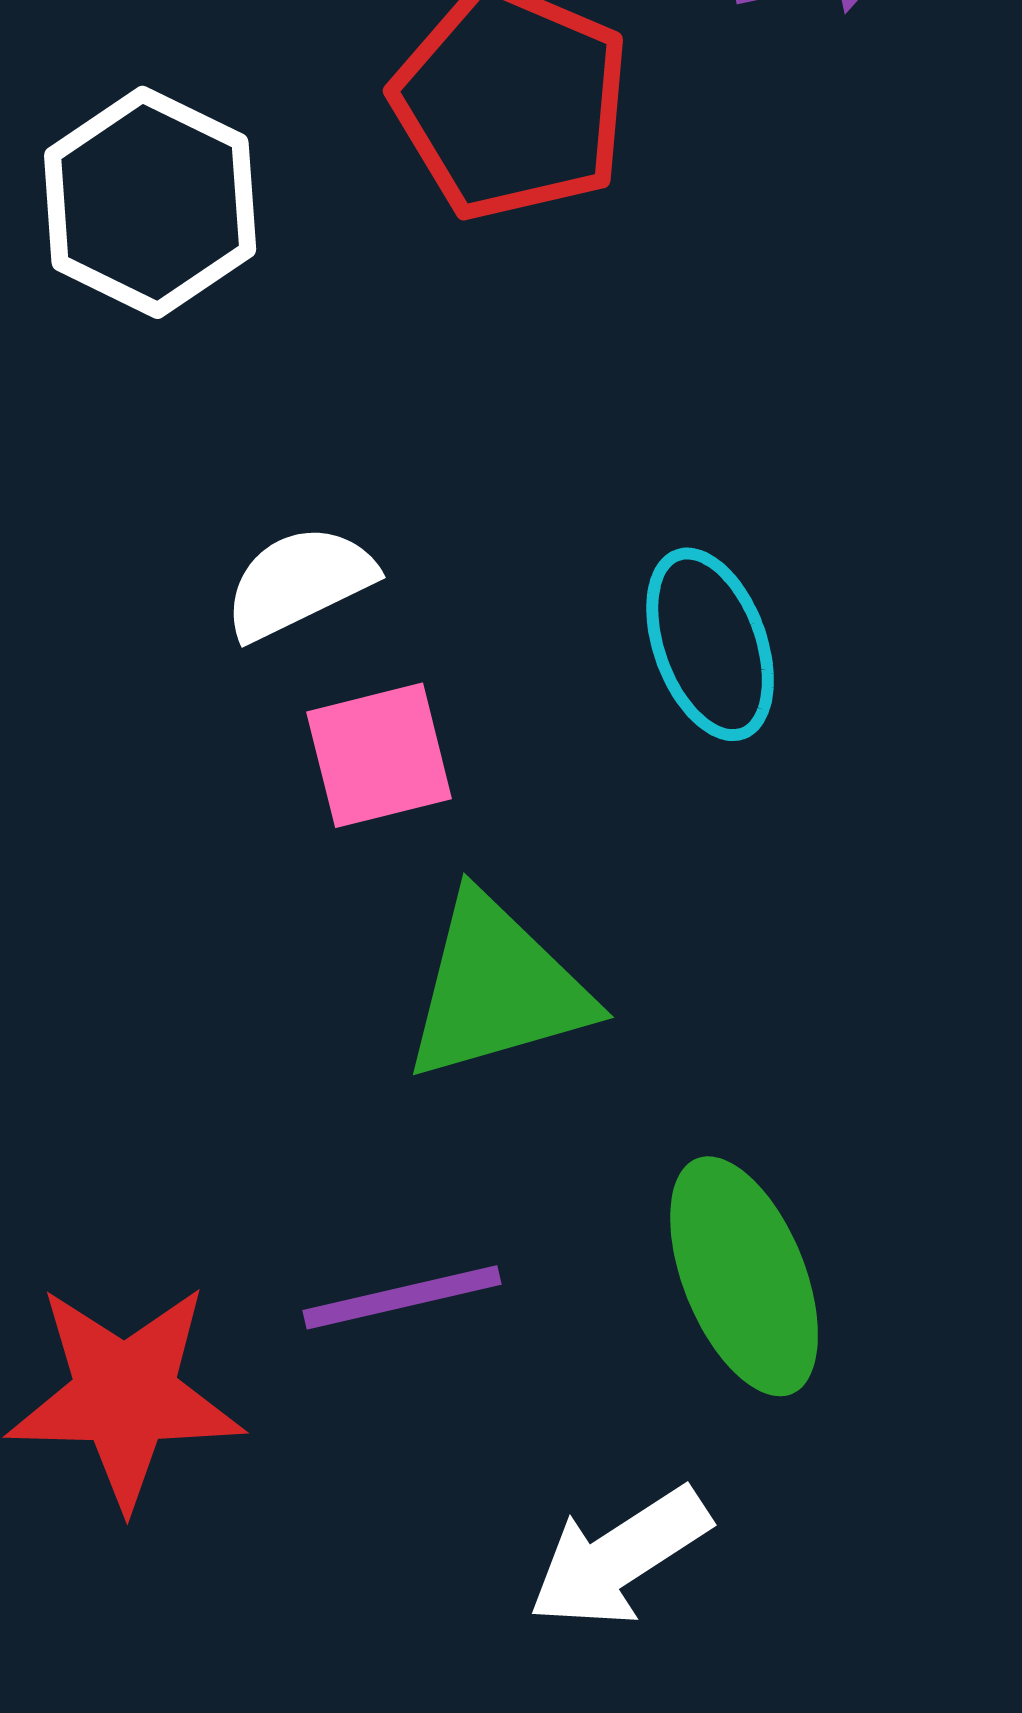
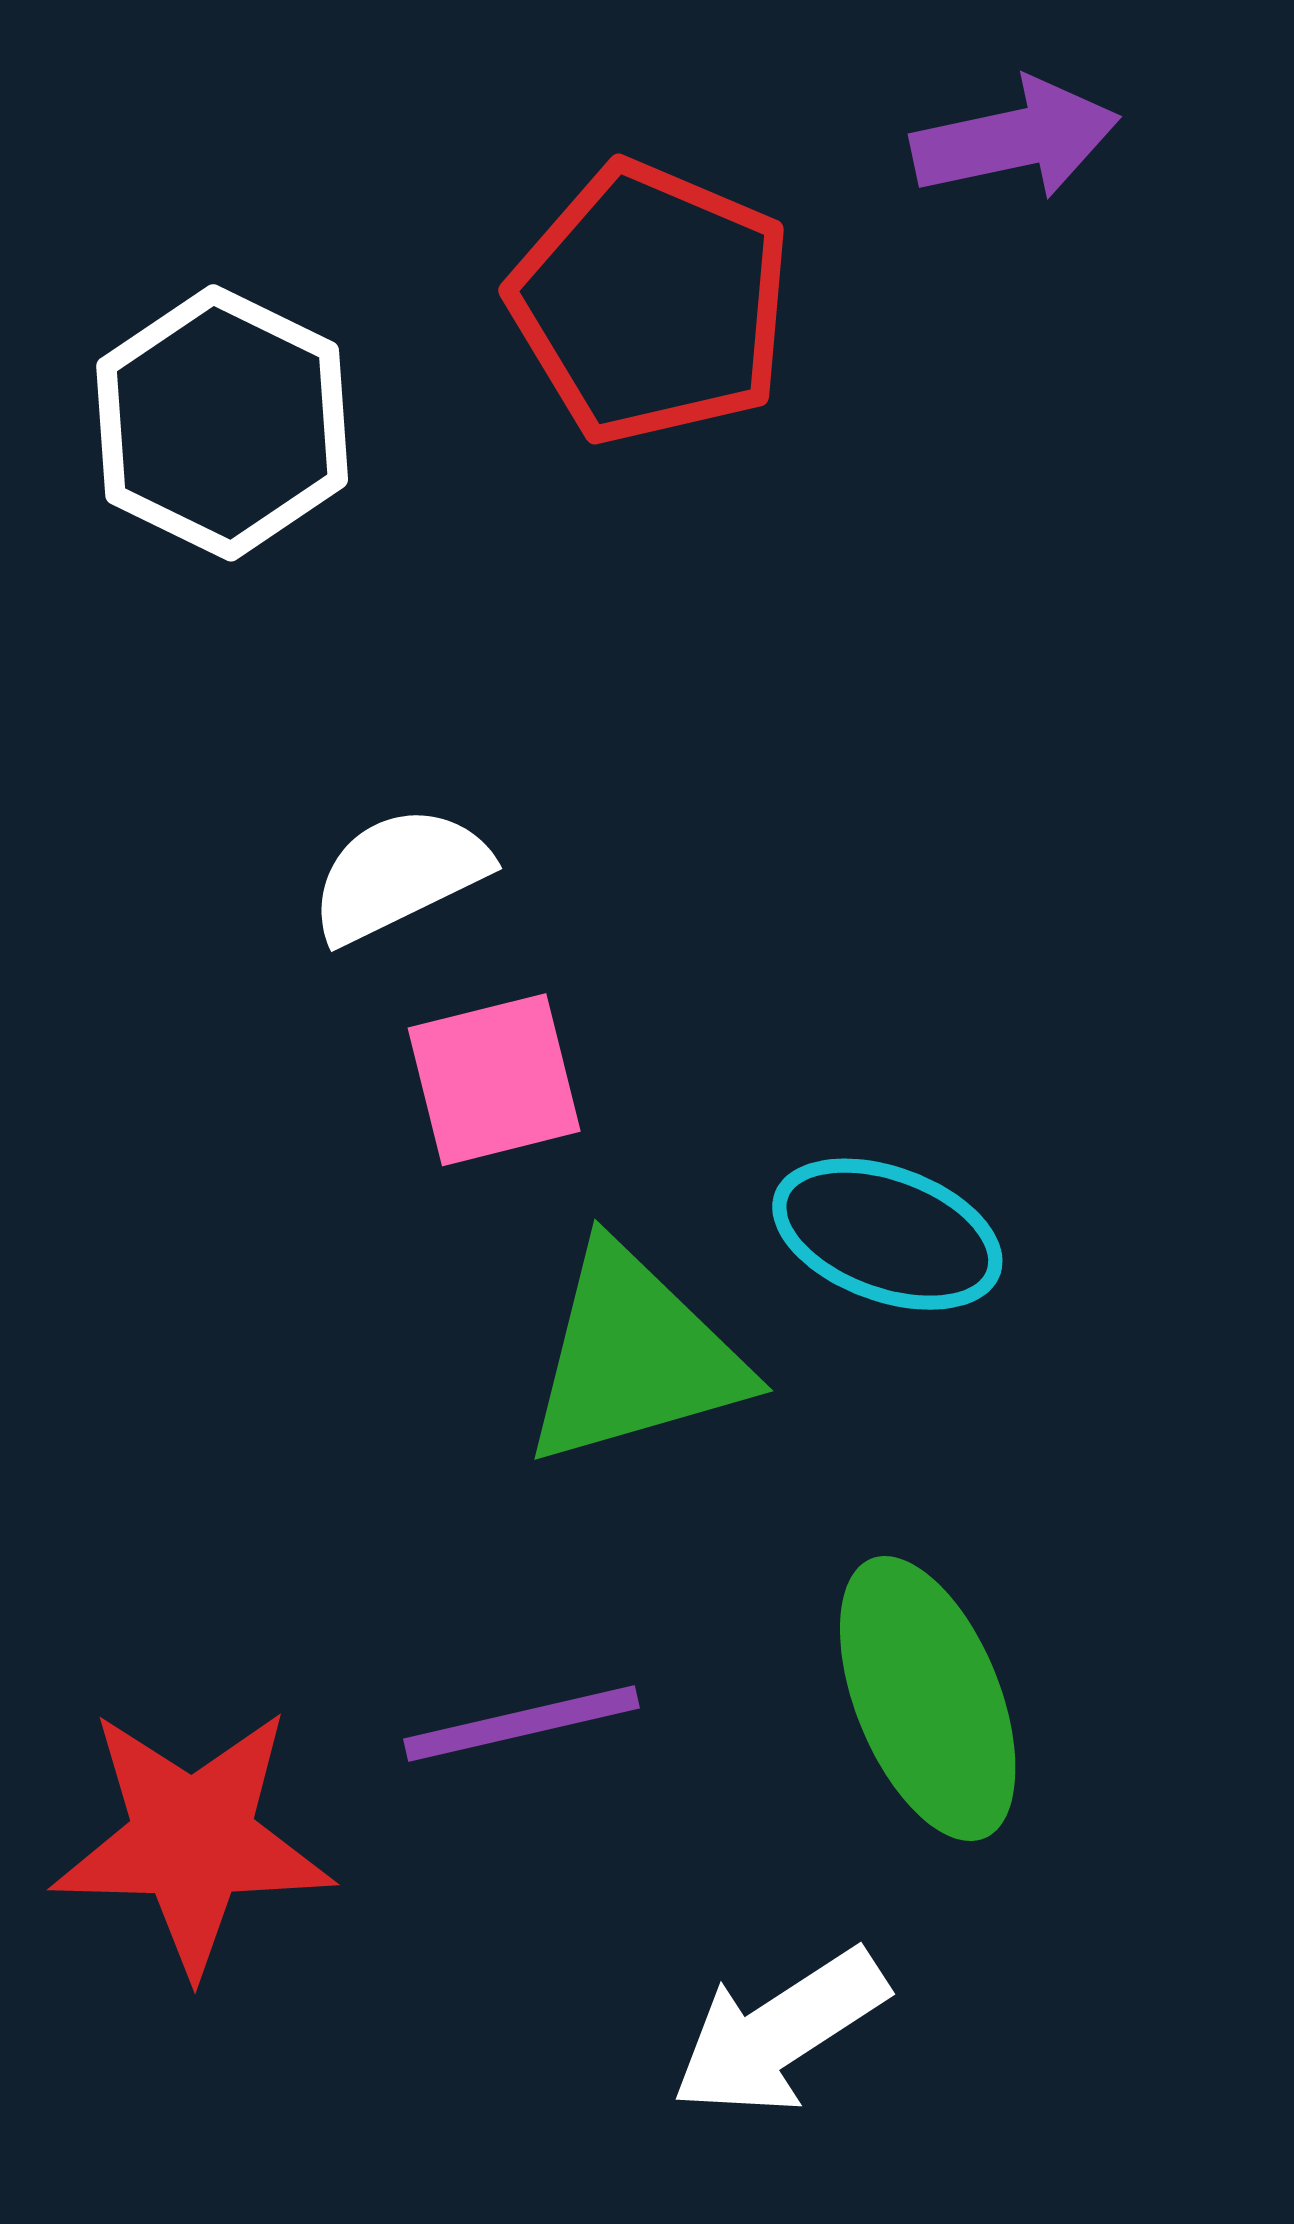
cyan ellipse: (710, 644) -> (887, 1234), moved, turned -50

